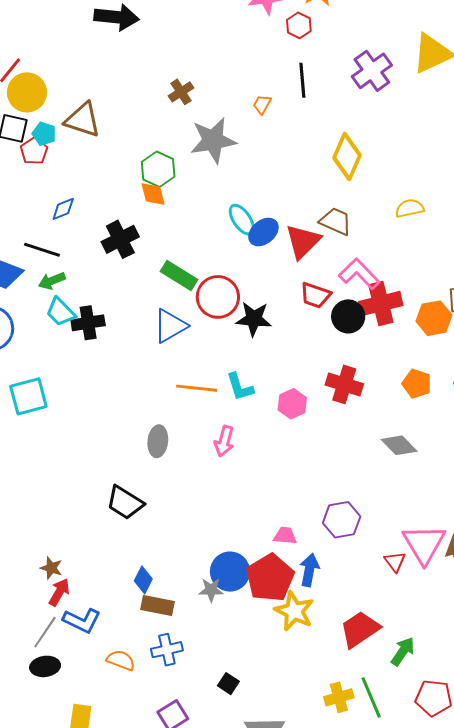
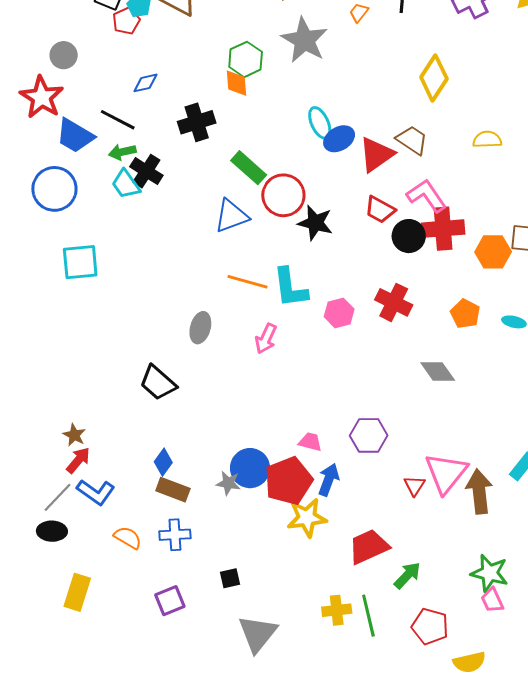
gray star: (213, 140) -> (304, 40), turned 30
black cross: (88, 323) -> (146, 171), moved, turned 32
cyan L-shape: (240, 387) -> (290, 288), size x1.4
yellow star: (294, 611) -> (307, 518), turned 30
black square: (228, 684) -> (230, 578), turned 35

